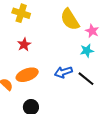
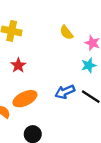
yellow semicircle: (70, 19) -> (66, 33), size x0.6

